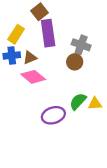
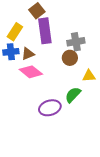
gray cross: (81, 45) -> (76, 42), turned -30
yellow triangle: (95, 104) -> (89, 76), moved

